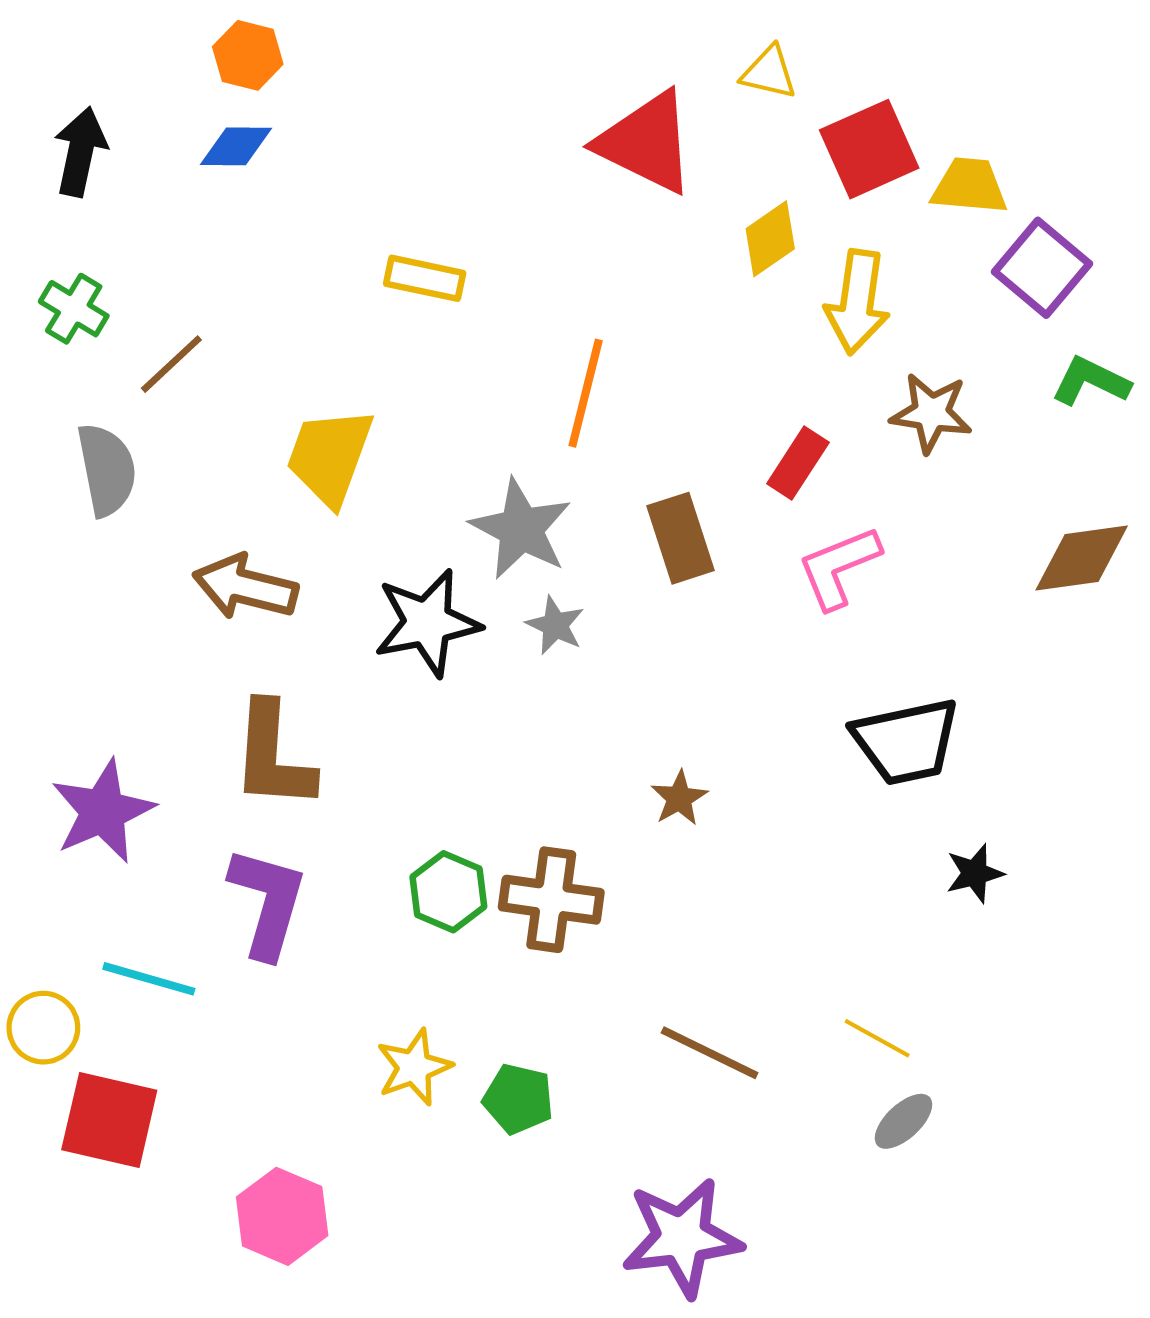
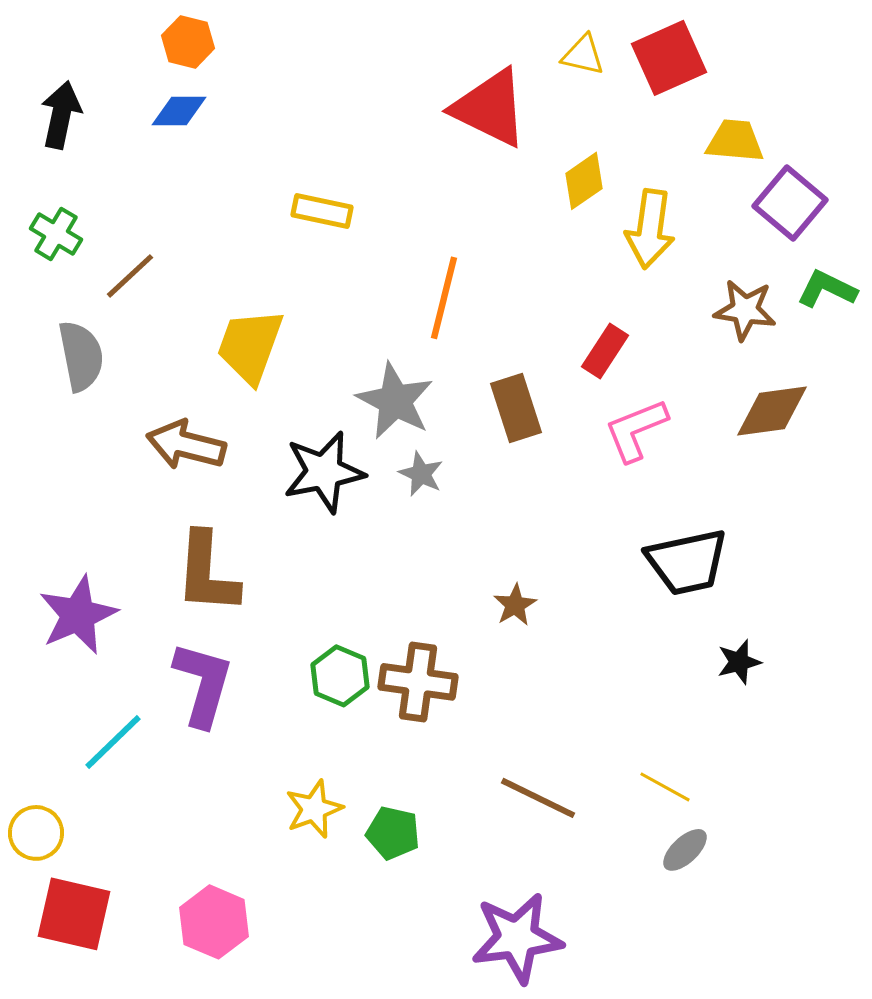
red square: (869, 149) -> (669, 58), moved
brown star: (931, 413) -> (745, 310), moved
brown diamond: (1082, 558) -> (772, 411), moved
cyan line: (149, 979) -> (113, 742), turned -60
yellow circle: (43, 1028) -> (36, 833), moved
red square: (109, 1120) -> (74, 914), moved

